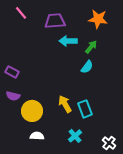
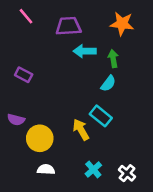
green arrow: (91, 47) -> (113, 59), turned -48
purple rectangle: (12, 72) -> (24, 75), moved
cyan rectangle: (85, 109) -> (101, 116), moved, turned -30
white cross: (109, 143) -> (127, 173), moved

